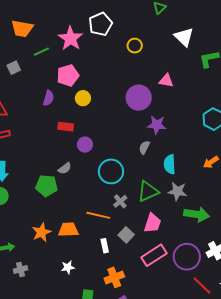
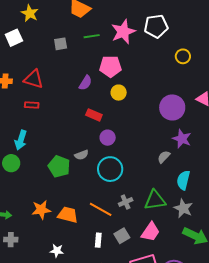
cyan circle: (111, 171) -> (110, 169), moved

